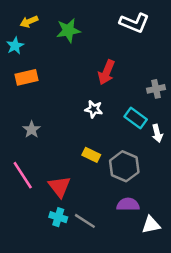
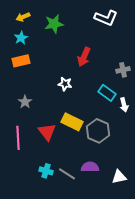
cyan star: (15, 46) -> (21, 38), moved
white star: (94, 109) -> (65, 84), moved
yellow rectangle: (91, 155) -> (72, 122), size x1.5
pink line: (23, 175) -> (18, 138), turned 30
red triangle: (59, 187) -> (47, 132), moved
purple semicircle: (128, 204) -> (90, 167), moved

